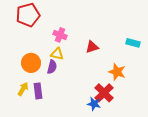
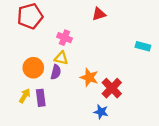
red triangle: (92, 47) -> (99, 14), moved
orange star: (117, 72) -> (89, 77), moved
red cross: (104, 93) -> (112, 88), moved

